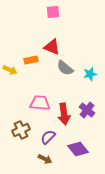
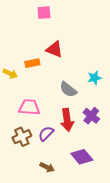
pink square: (53, 12) -> (44, 13), moved
gray semicircle: (65, 68) -> (68, 89), moved
pink trapezoid: (40, 103) -> (29, 107), moved
purple semicircle: (48, 137) -> (46, 134), moved

